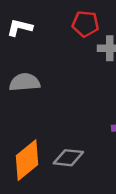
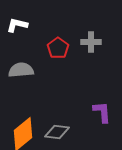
red pentagon: (85, 24) -> (58, 48), moved, turned 30

